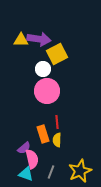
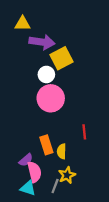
yellow triangle: (21, 40) -> (23, 24), moved
red line: (57, 122) -> (84, 132), moved
yellow star: (80, 171) -> (67, 175), moved, size x0.7

